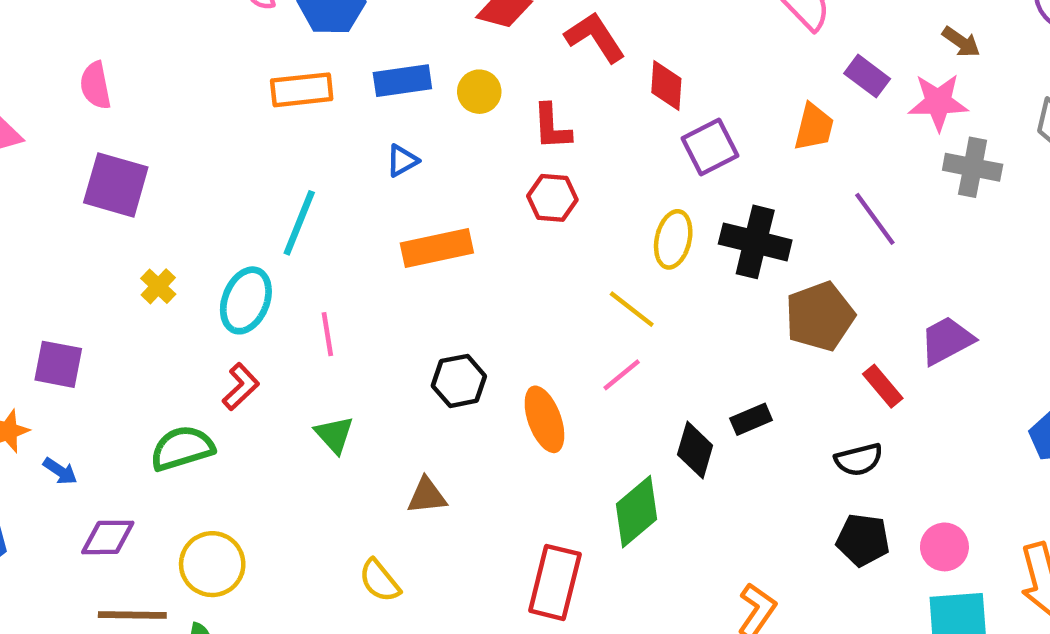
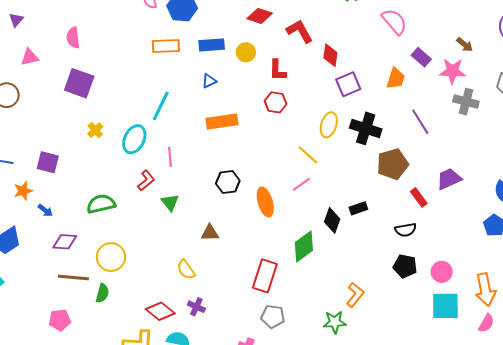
red L-shape: (241, 387) -> (146, 181), moved

